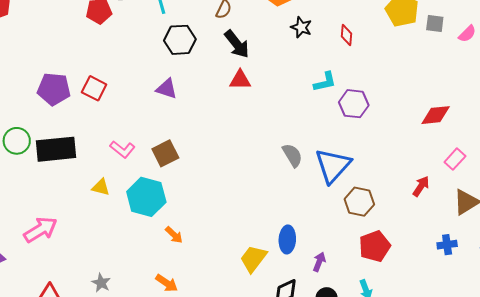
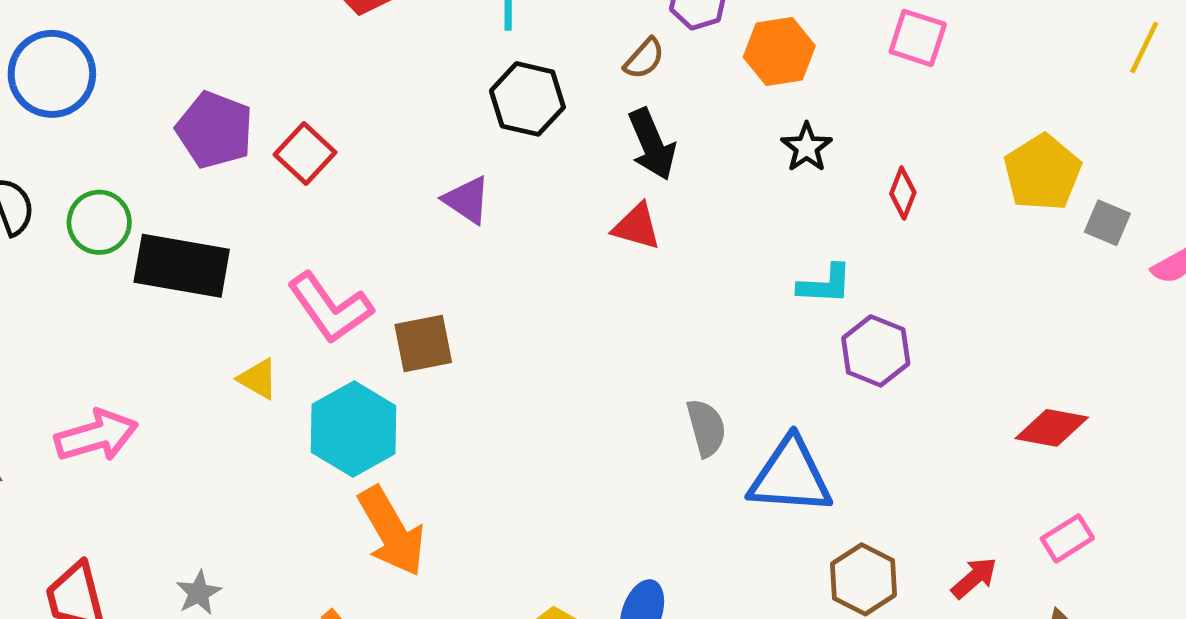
pink L-shape: (122, 149) -> (330, 308), size x1.5
blue triangle: (333, 166) -> (790, 476), turned 36
brown hexagon: (359, 202) -> (863, 579), moved
orange arrow: (174, 235) -> (392, 531), size x2.0

